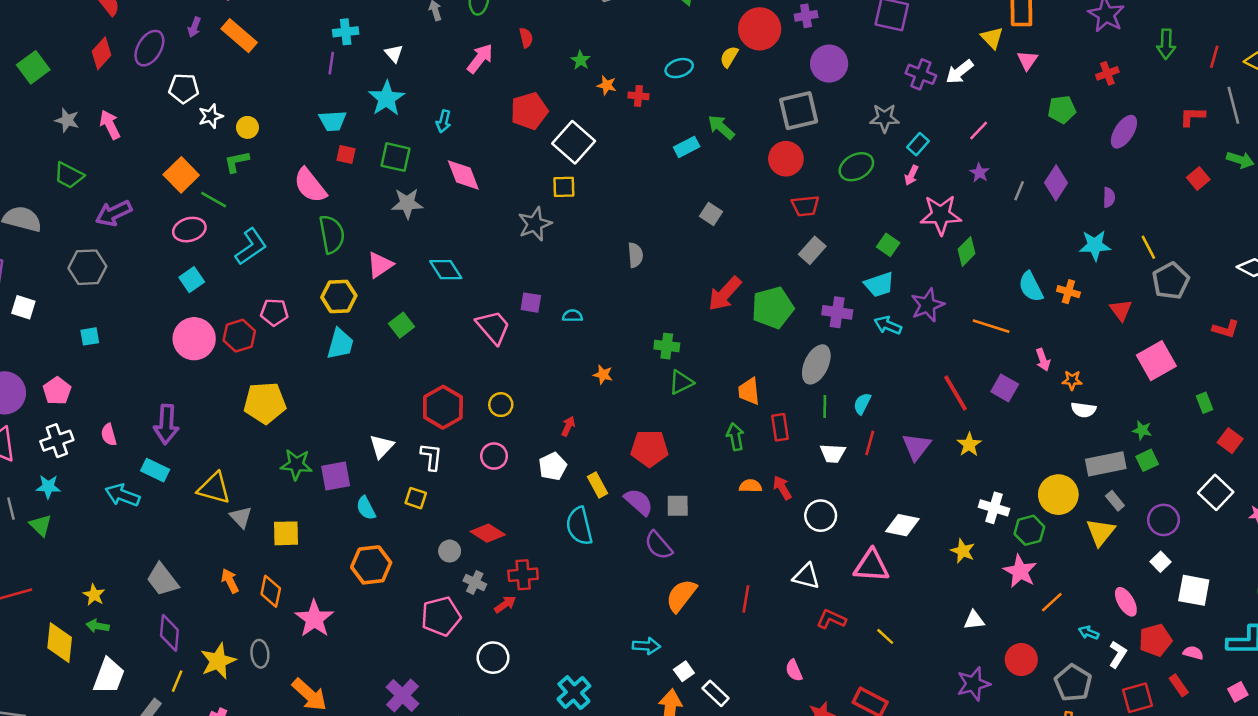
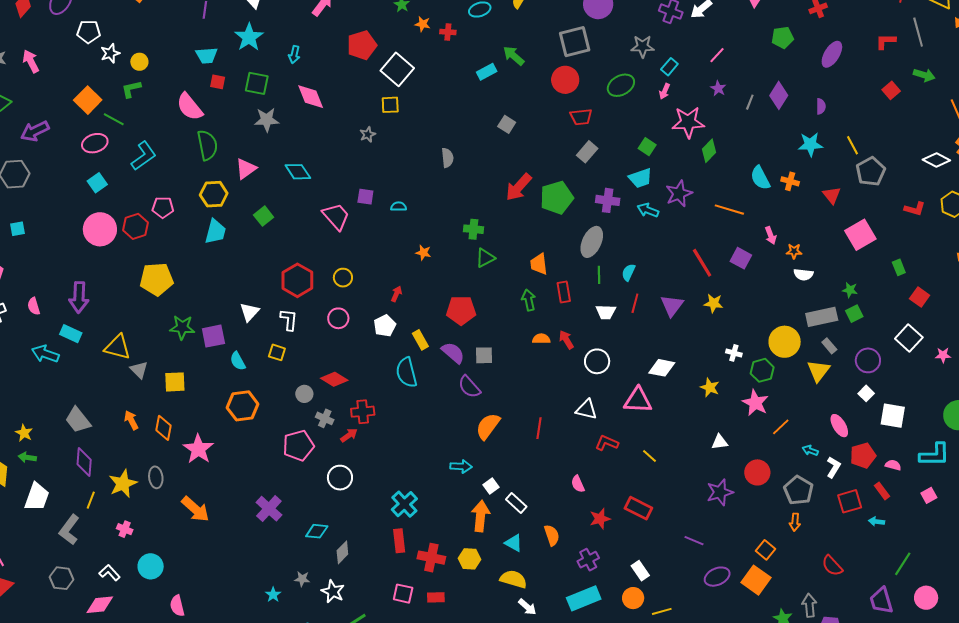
gray star: (535, 224) -> (368, 134), size x0.6
yellow star: (969, 445) -> (713, 303), turned -30
white cross: (994, 508) -> (734, 353), size x0.7

